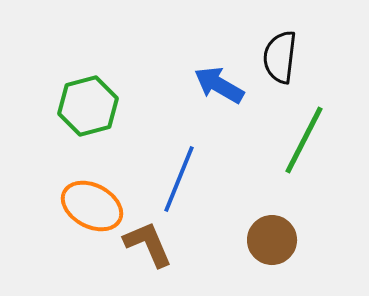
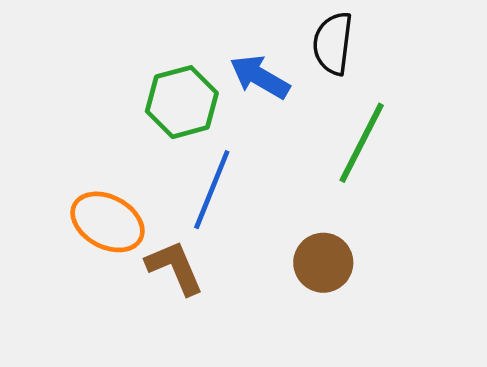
green hexagon: (88, 106) -> (182, 102), moved

